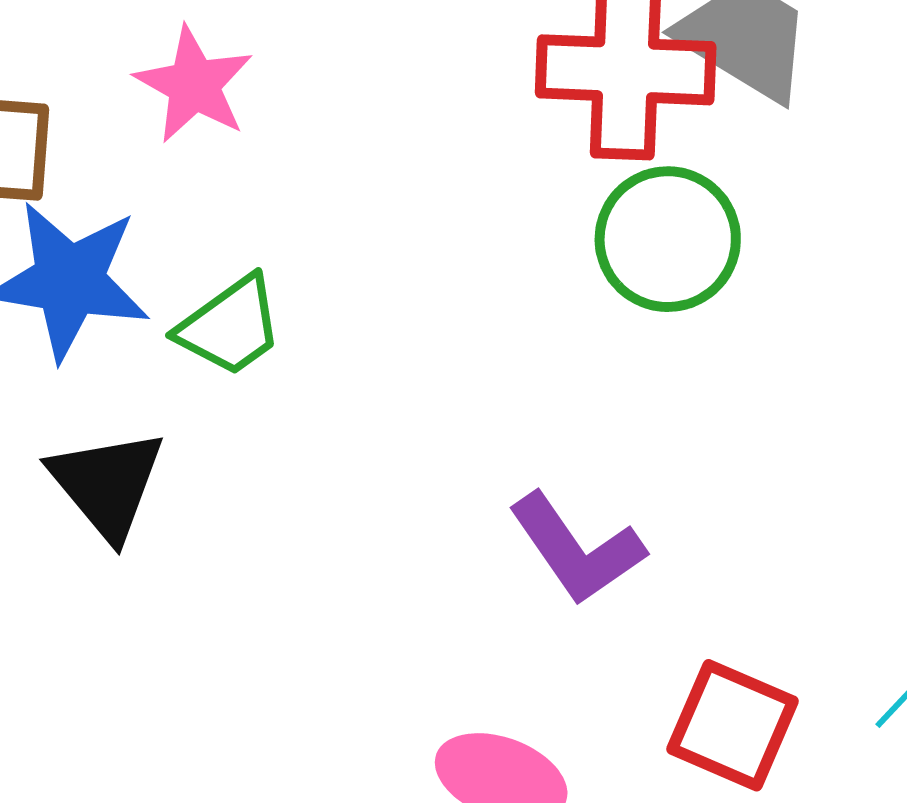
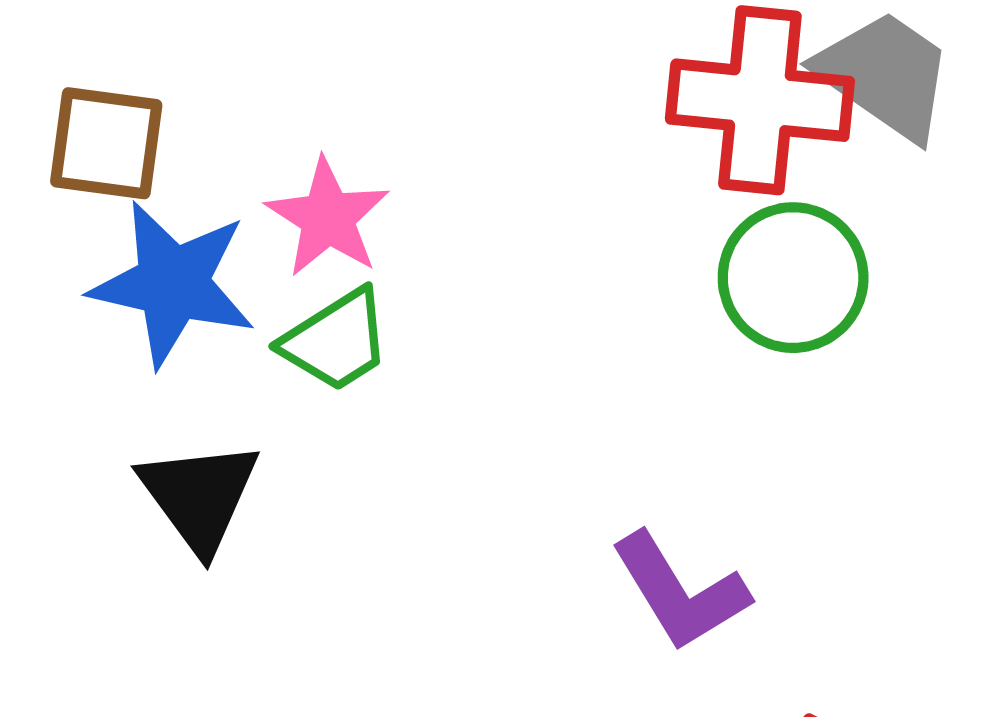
pink star: (194, 85) -> (328, 218), moved

